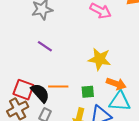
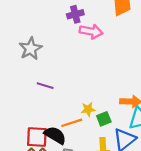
yellow star: (100, 59) -> (88, 109), moved, size x0.6

